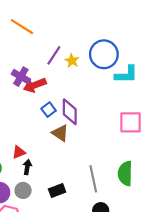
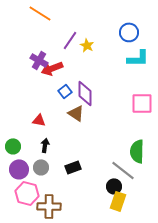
blue circle: (104, 54) -> (129, 32), moved, size x0.7
red triangle: (19, 152) -> (39, 120), moved, turned 32
gray line: (93, 179) -> (123, 170), moved, turned -40

